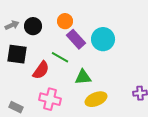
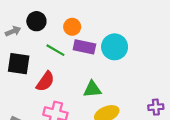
black circle: (33, 26) -> (36, 21), moved
purple rectangle: (76, 39) -> (84, 47), turned -36
green line: (60, 57) -> (55, 50), moved

